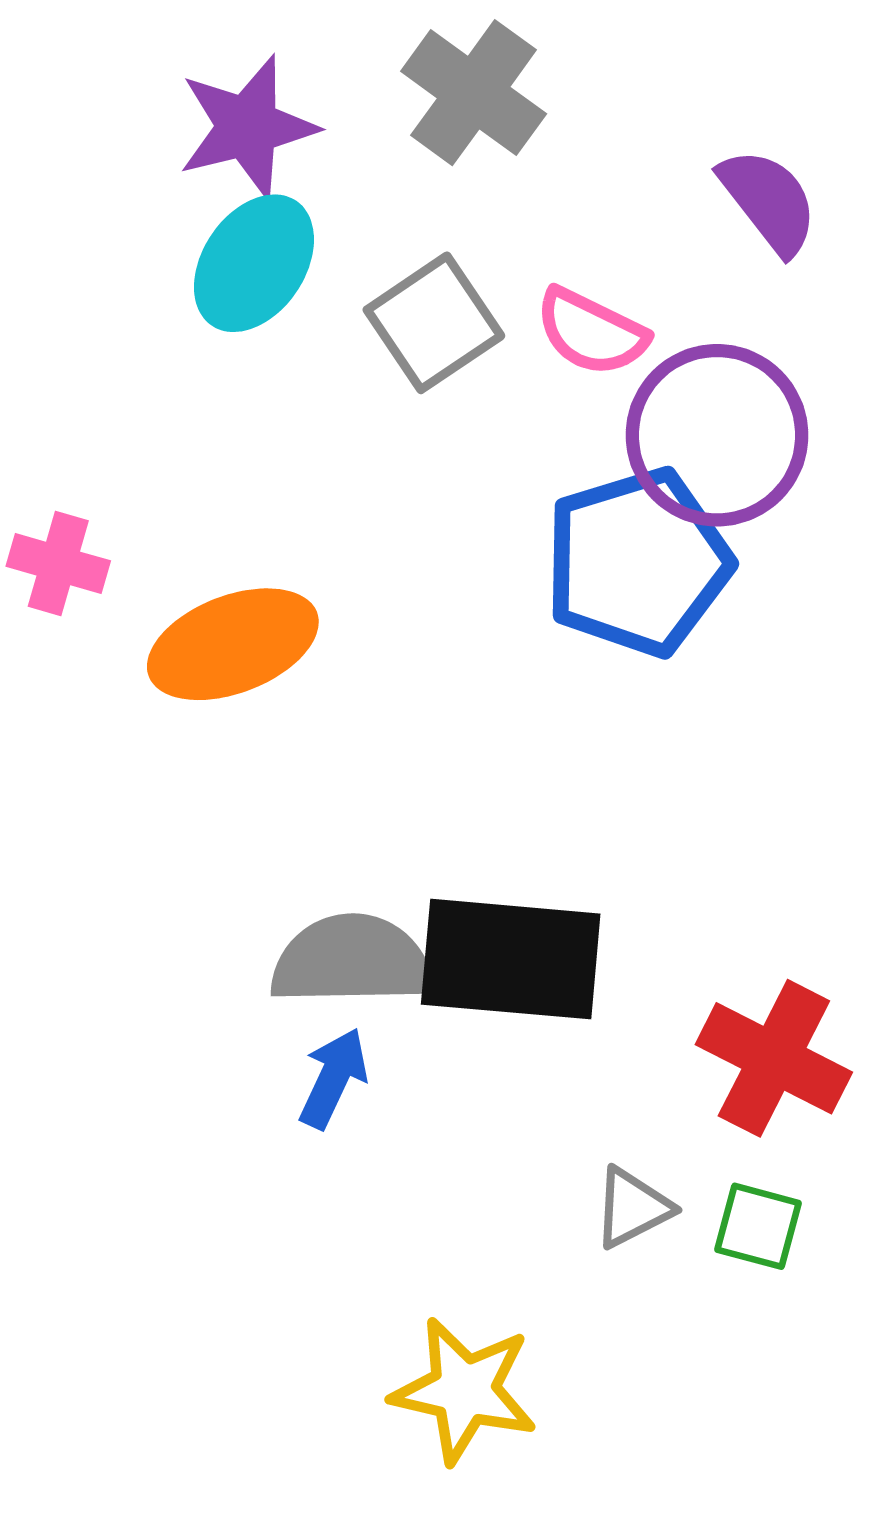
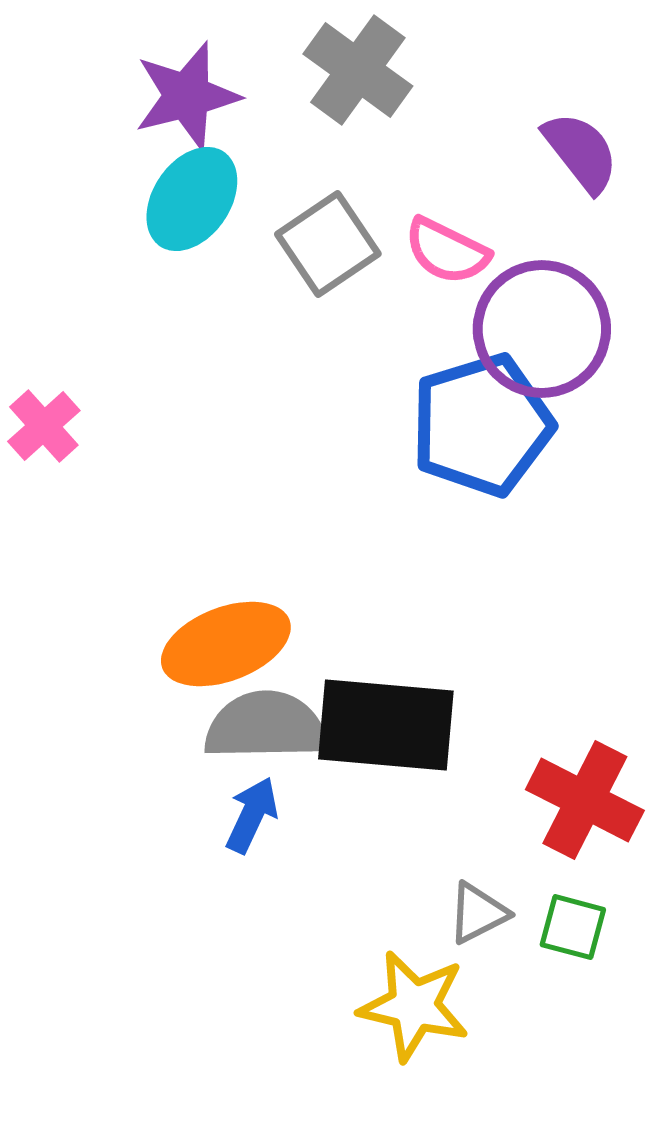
pink cross: (58, 564) -> (44, 426), turned 32
orange ellipse: (233, 644) -> (226, 644), moved
yellow star: (464, 1390) -> (414, 1006), moved

